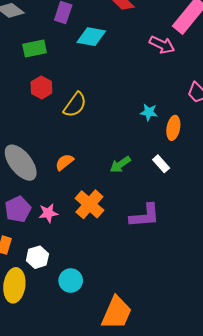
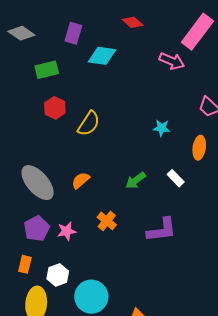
orange ellipse: (173, 128) -> (199, 148), moved
orange cross: (89, 204) -> (107, 221), size x0.7
cyan circle: (71, 281) -> (91, 297), size x1.4

